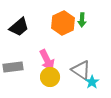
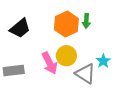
yellow circle: (50, 77) -> (66, 56), moved
cyan star: (92, 82) -> (103, 61), moved

